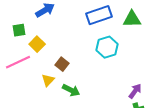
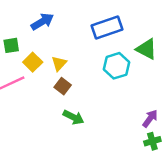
green triangle: (132, 19) -> (146, 49), moved, turned 30
yellow triangle: (48, 80) -> (59, 63), moved

